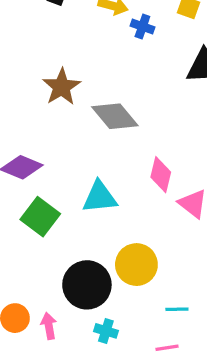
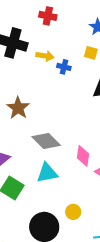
gray diamond: (115, 116) -> (46, 141), moved
yellow circle: (136, 265) -> (73, 212), size x0.6

